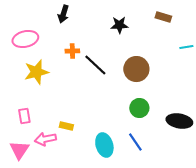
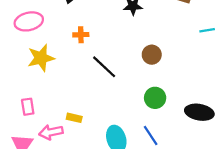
black line: (95, 65) -> (104, 67), moved
brown circle: (136, 69) -> (152, 55), size x0.7

